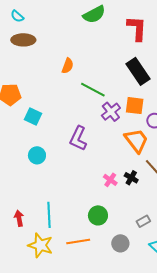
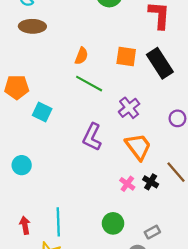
green line: (93, 90) -> (89, 84), moved
orange square: (135, 106) -> (126, 57), moved
orange trapezoid: (136, 141) -> (138, 147), moved
cyan circle: (37, 155) -> (22, 165), moved
gray rectangle: (143, 221) -> (152, 232), moved

